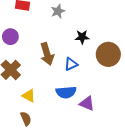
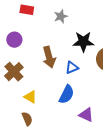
black star: (82, 37) -> (83, 42), size x1.5
blue semicircle: (66, 92) -> (67, 94), turned -60
purple triangle: (87, 103) -> (86, 115), moved

